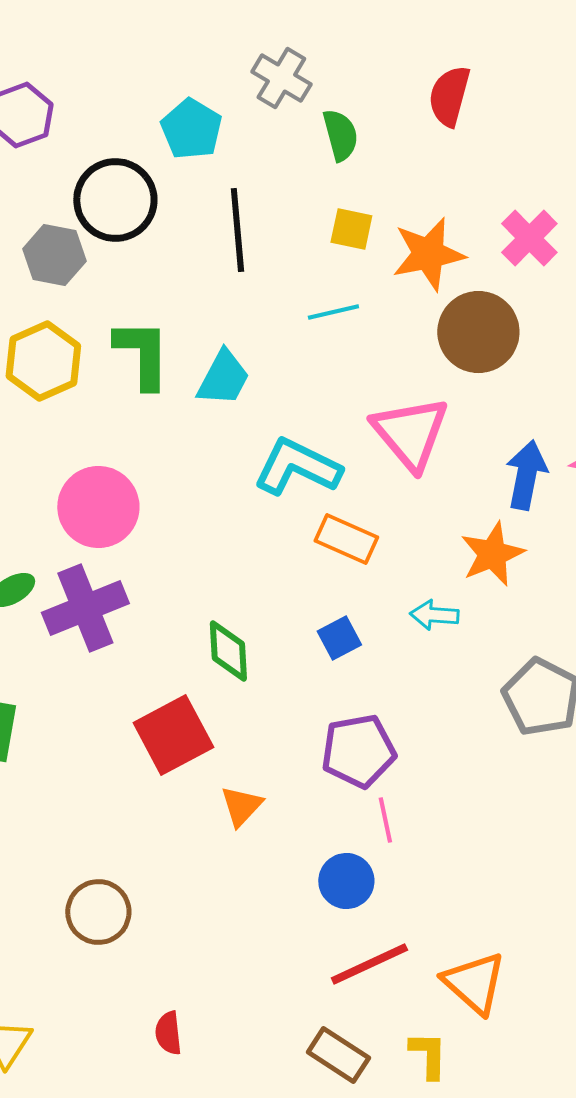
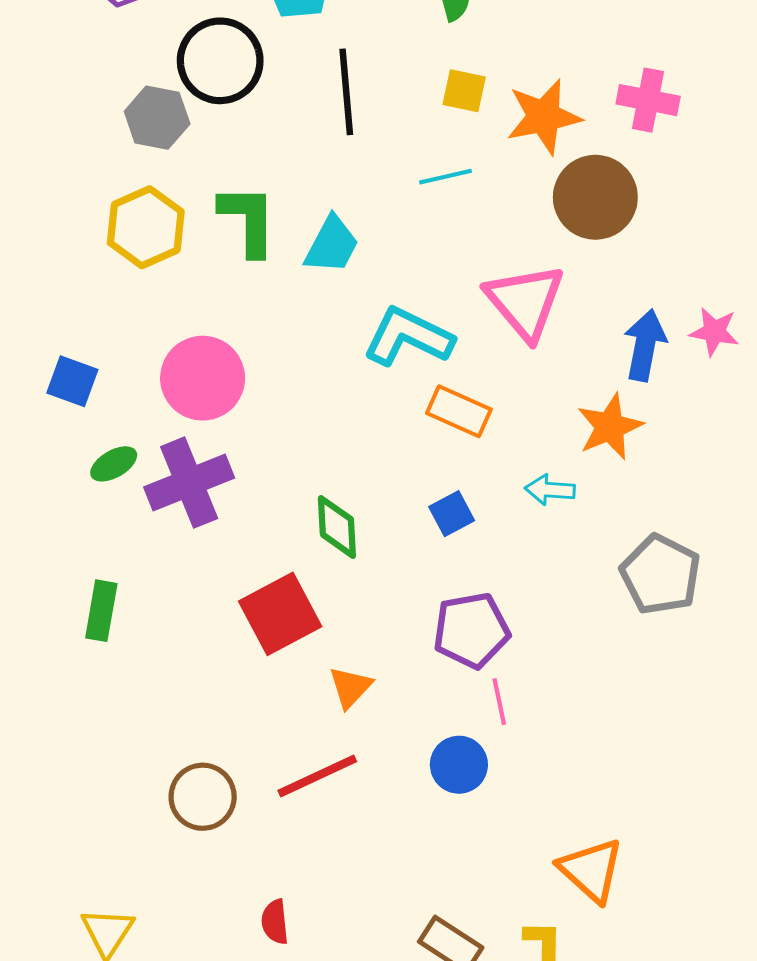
pink cross: (529, 238) -> (648, 100), turned -34
red line: (369, 964) -> (317, 776), moved

